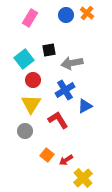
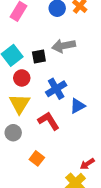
black square: (49, 50) -> (39, 57), moved
gray arrow: (72, 63) -> (64, 46), moved
red arrow: (66, 160) -> (87, 164), moved

